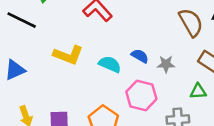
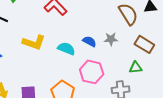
gray star: (166, 64) -> (111, 39), moved

